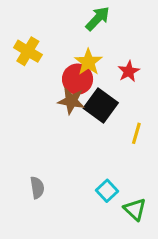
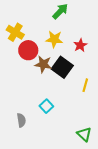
yellow star: (88, 62) -> (54, 39), turned -30
red circle: (78, 79) -> (28, 50), moved
cyan square: (107, 191) -> (46, 106), moved

